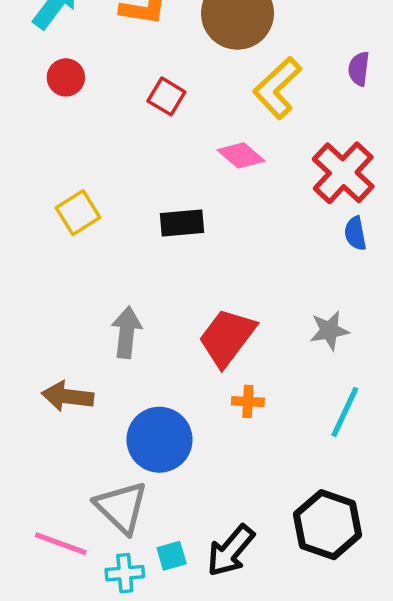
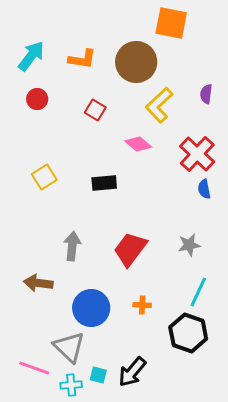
orange cross: (248, 402) -> (142, 305), moved
black hexagon: (328, 525) -> (188, 333), moved
cyan square: (172, 556) -> (98, 375), turned 30

